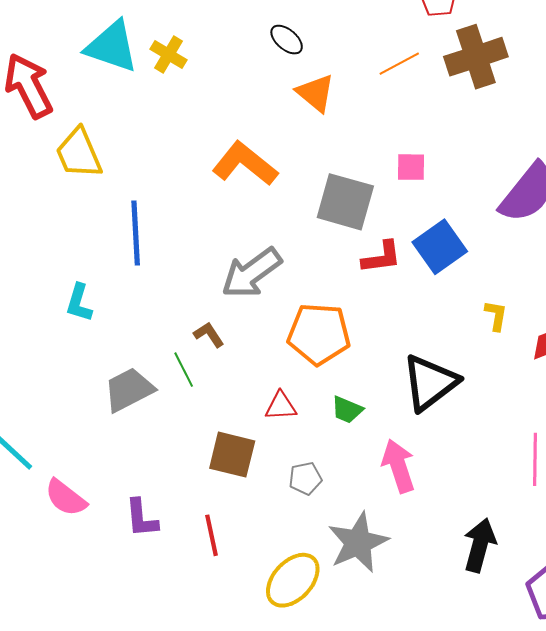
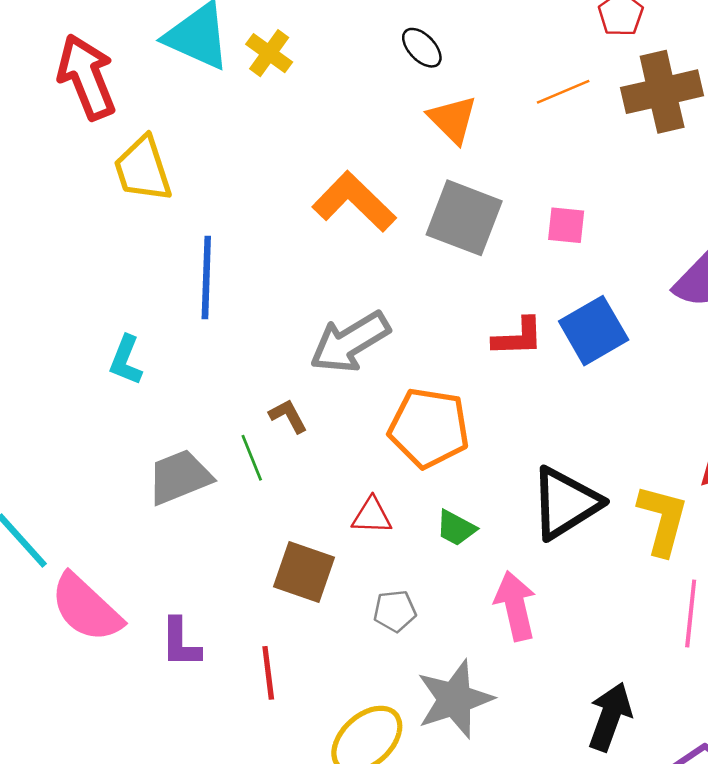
gray square: (345, 202) -> (464, 218), moved
yellow L-shape: (496, 315) -> (663, 520), moved, size x1.8
pink semicircle: (66, 498) -> (86, 608), size x1.4

